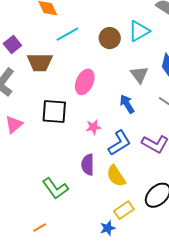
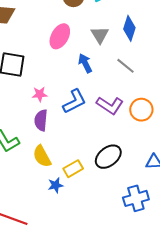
pink ellipse: (85, 82) -> (60, 36), moved
pink star: (93, 127) -> (40, 94), moved
yellow semicircle: (116, 176) -> (42, 156), moved

